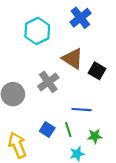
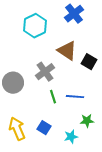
blue square: (47, 130) -> (44, 128), moved
green line: (68, 130) -> (53, 97), moved

